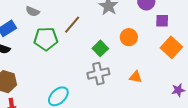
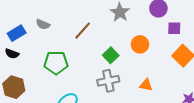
gray semicircle: (33, 11) -> (43, 24), moved
green pentagon: (46, 39) -> (56, 63), moved

